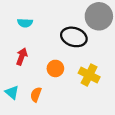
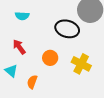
red arrow: (22, 57) -> (19, 47), turned -56
cyan triangle: (12, 92) -> (11, 71), moved

